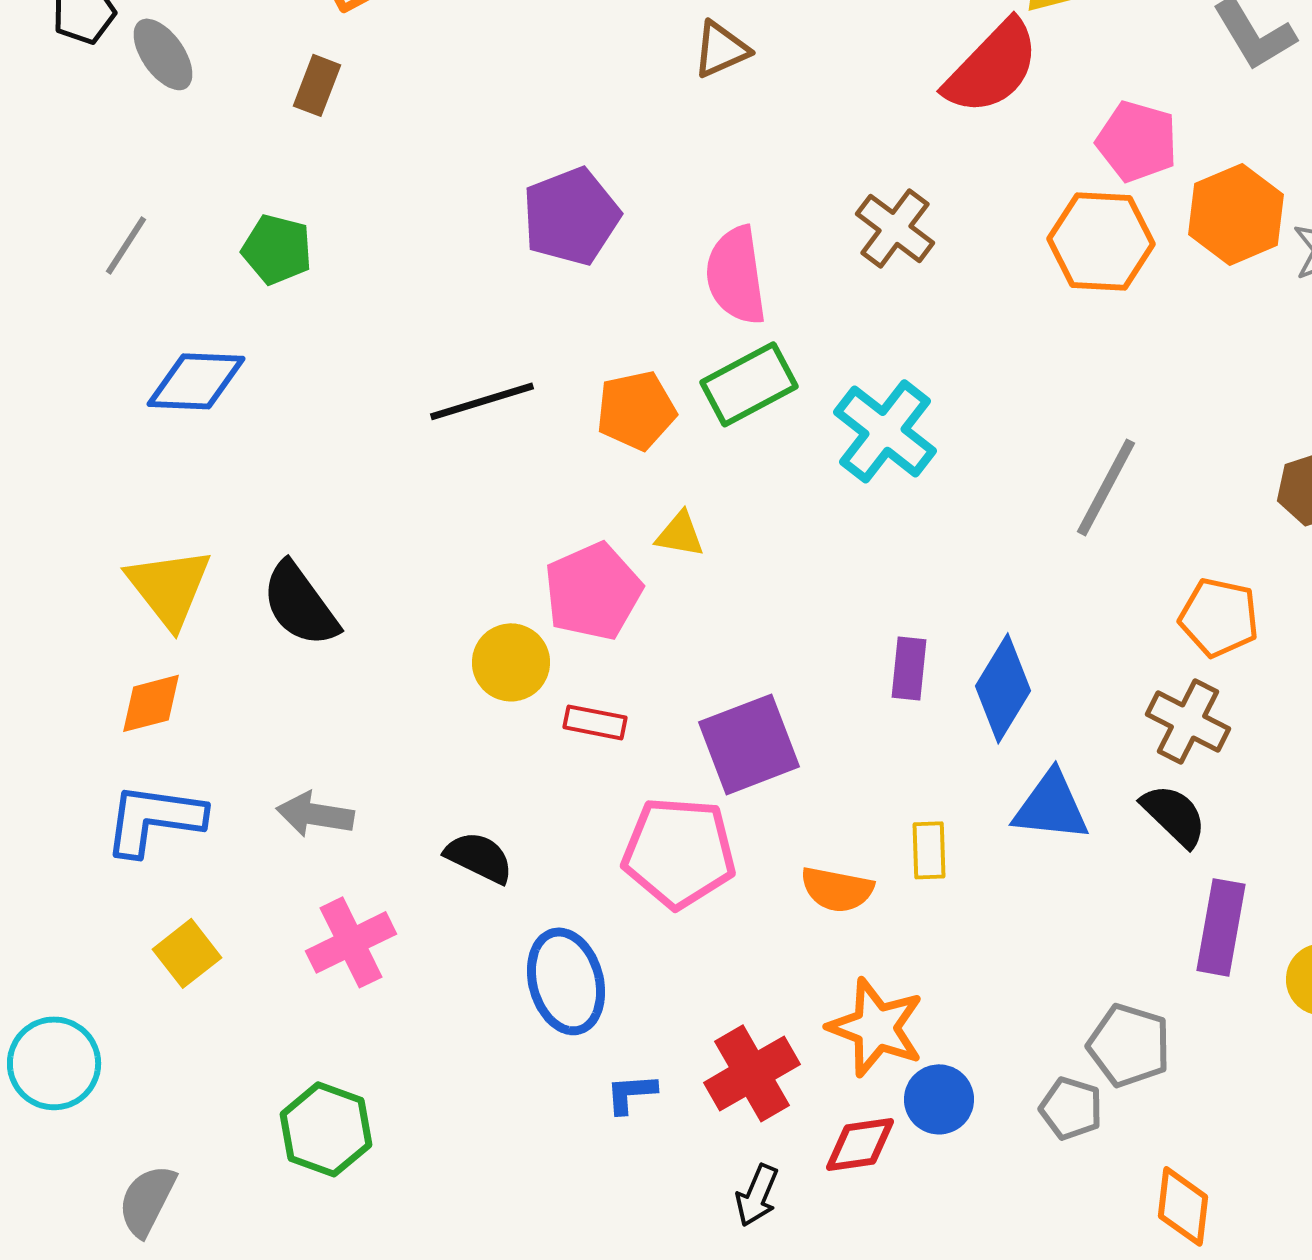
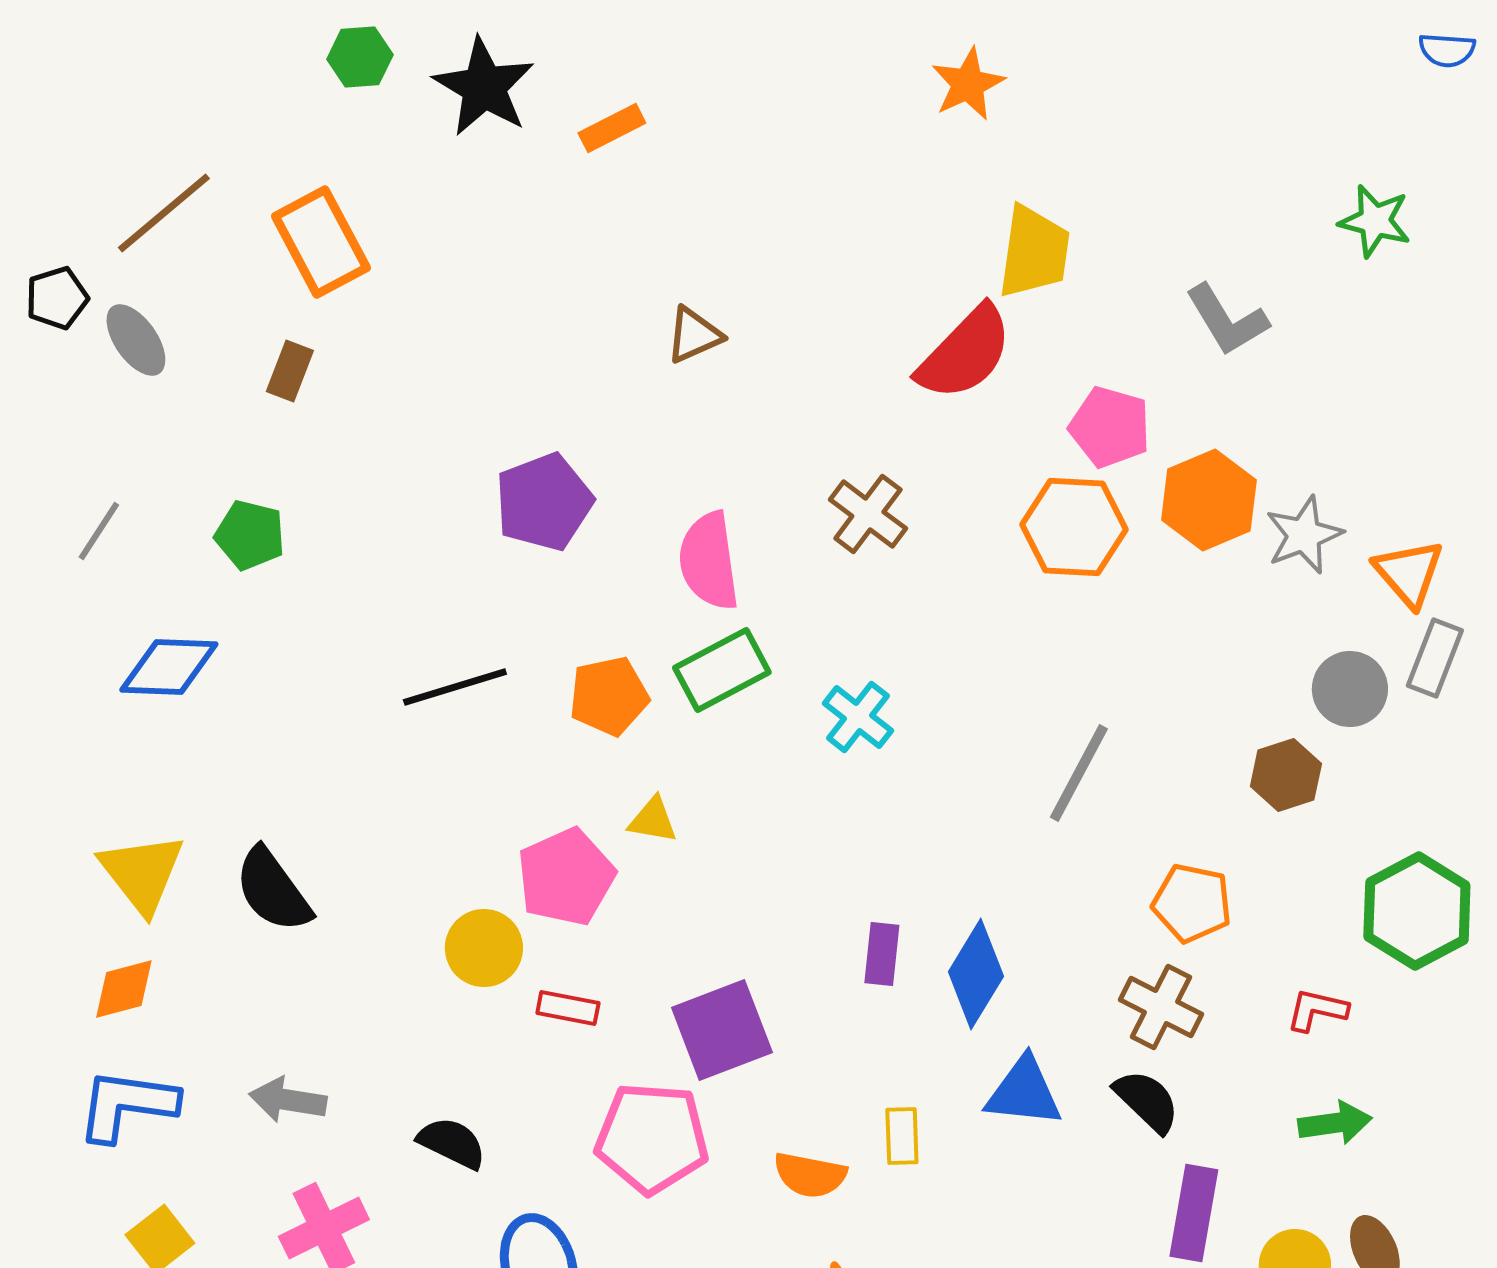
cyan cross: (885, 431) -> (858, 717), size x0.7

